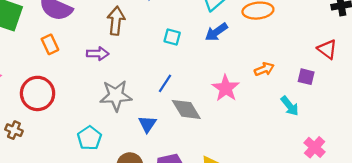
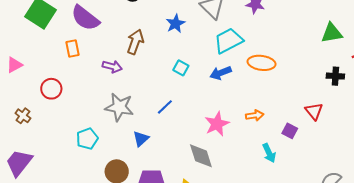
red circle: (38, 93) -> (51, 89), size x0.7
gray diamond: (186, 109) -> (201, 156), moved

